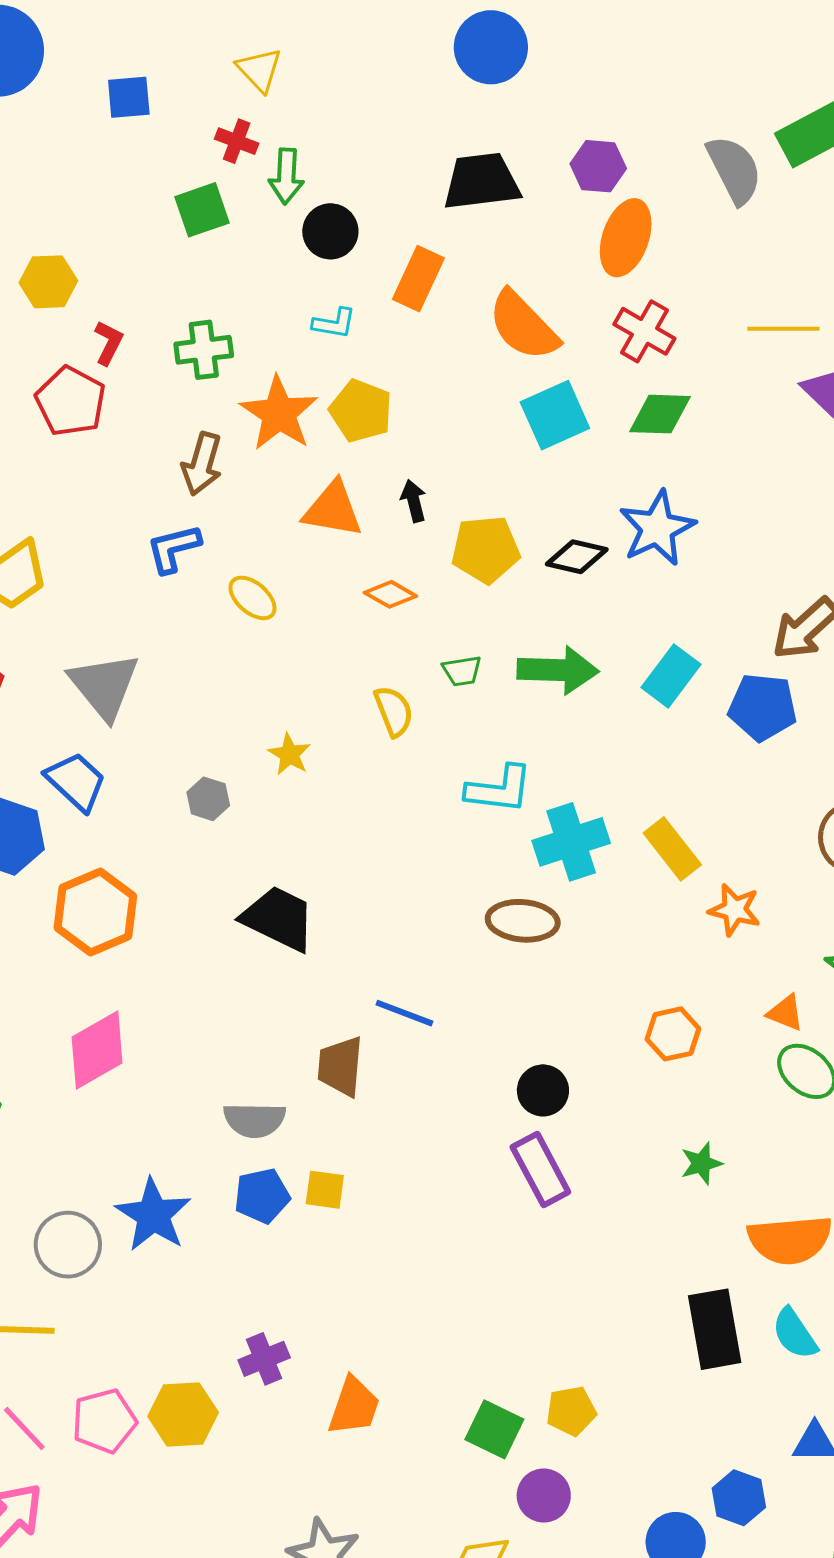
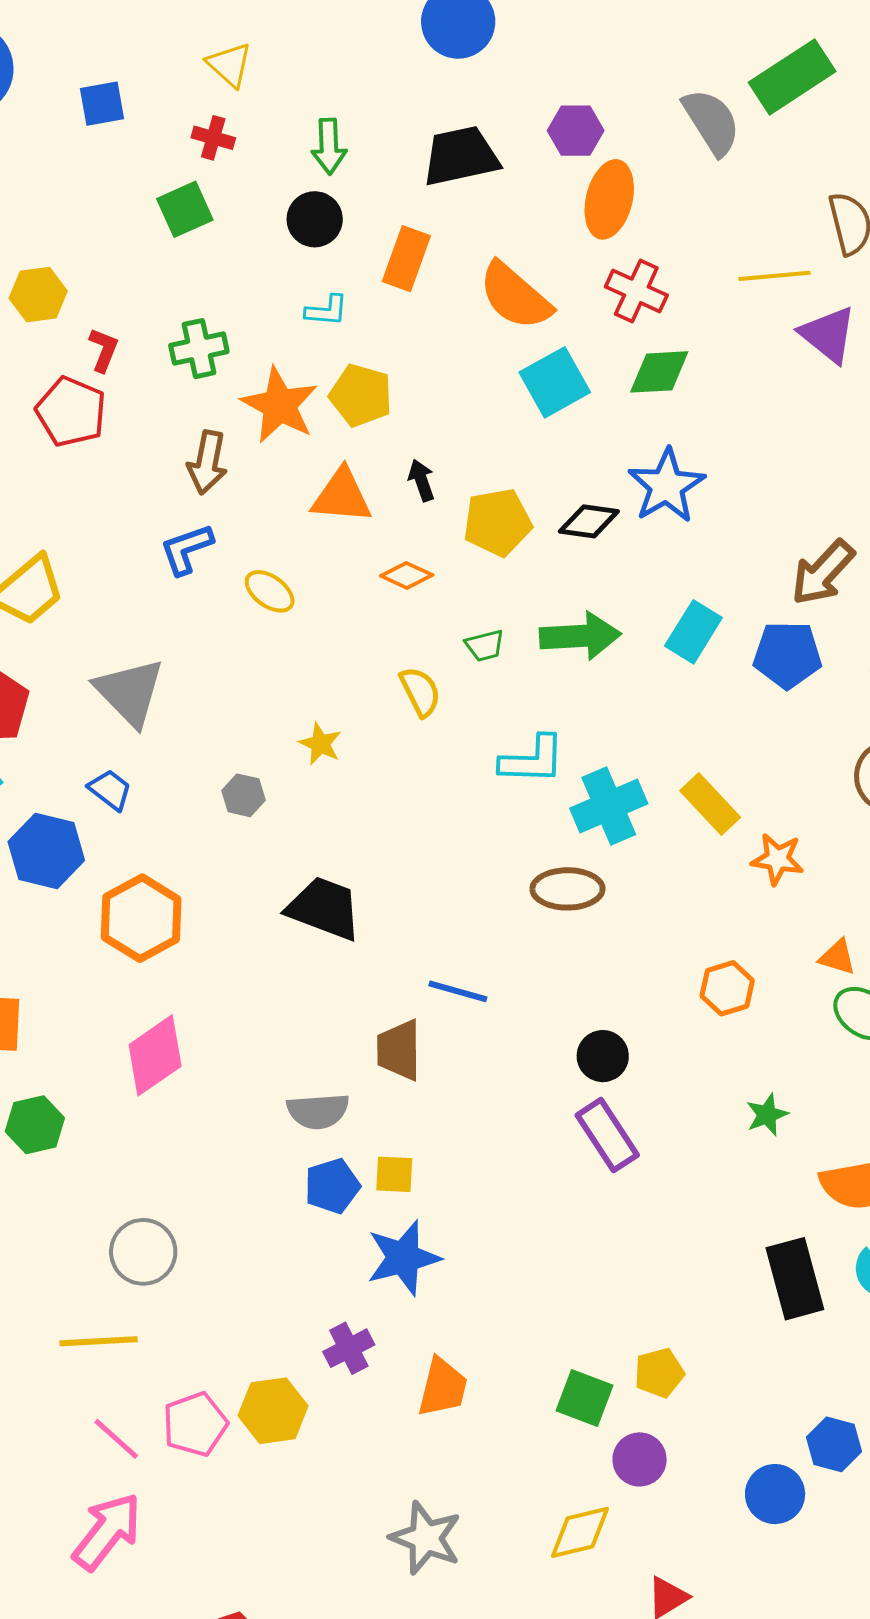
green arrow: (286, 176) -> (329, 146), moved
blue trapezoid: (76, 781) -> (110, 790), size x0.7
blue star: (153, 1215) -> (403, 1258), moved, turned 30

